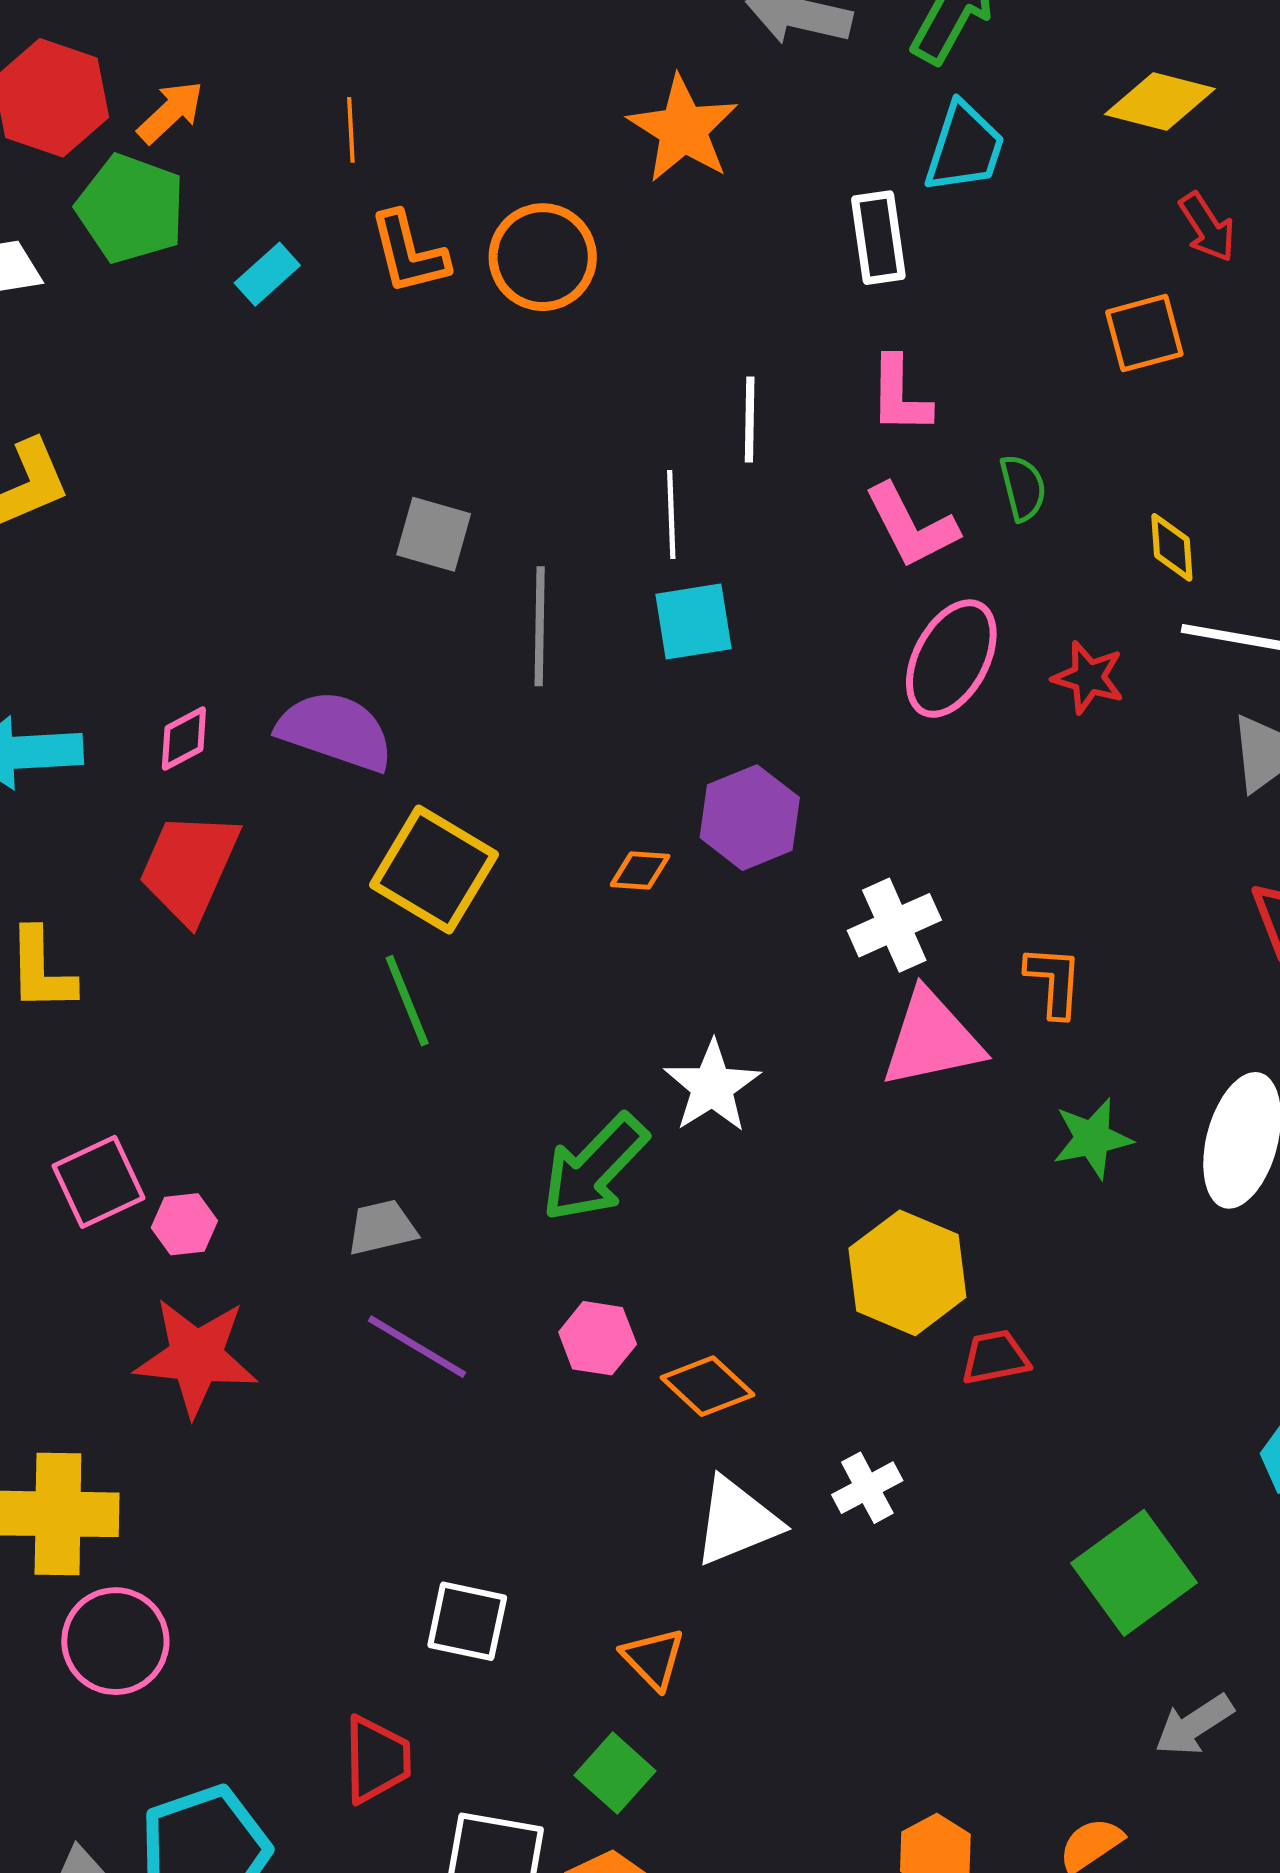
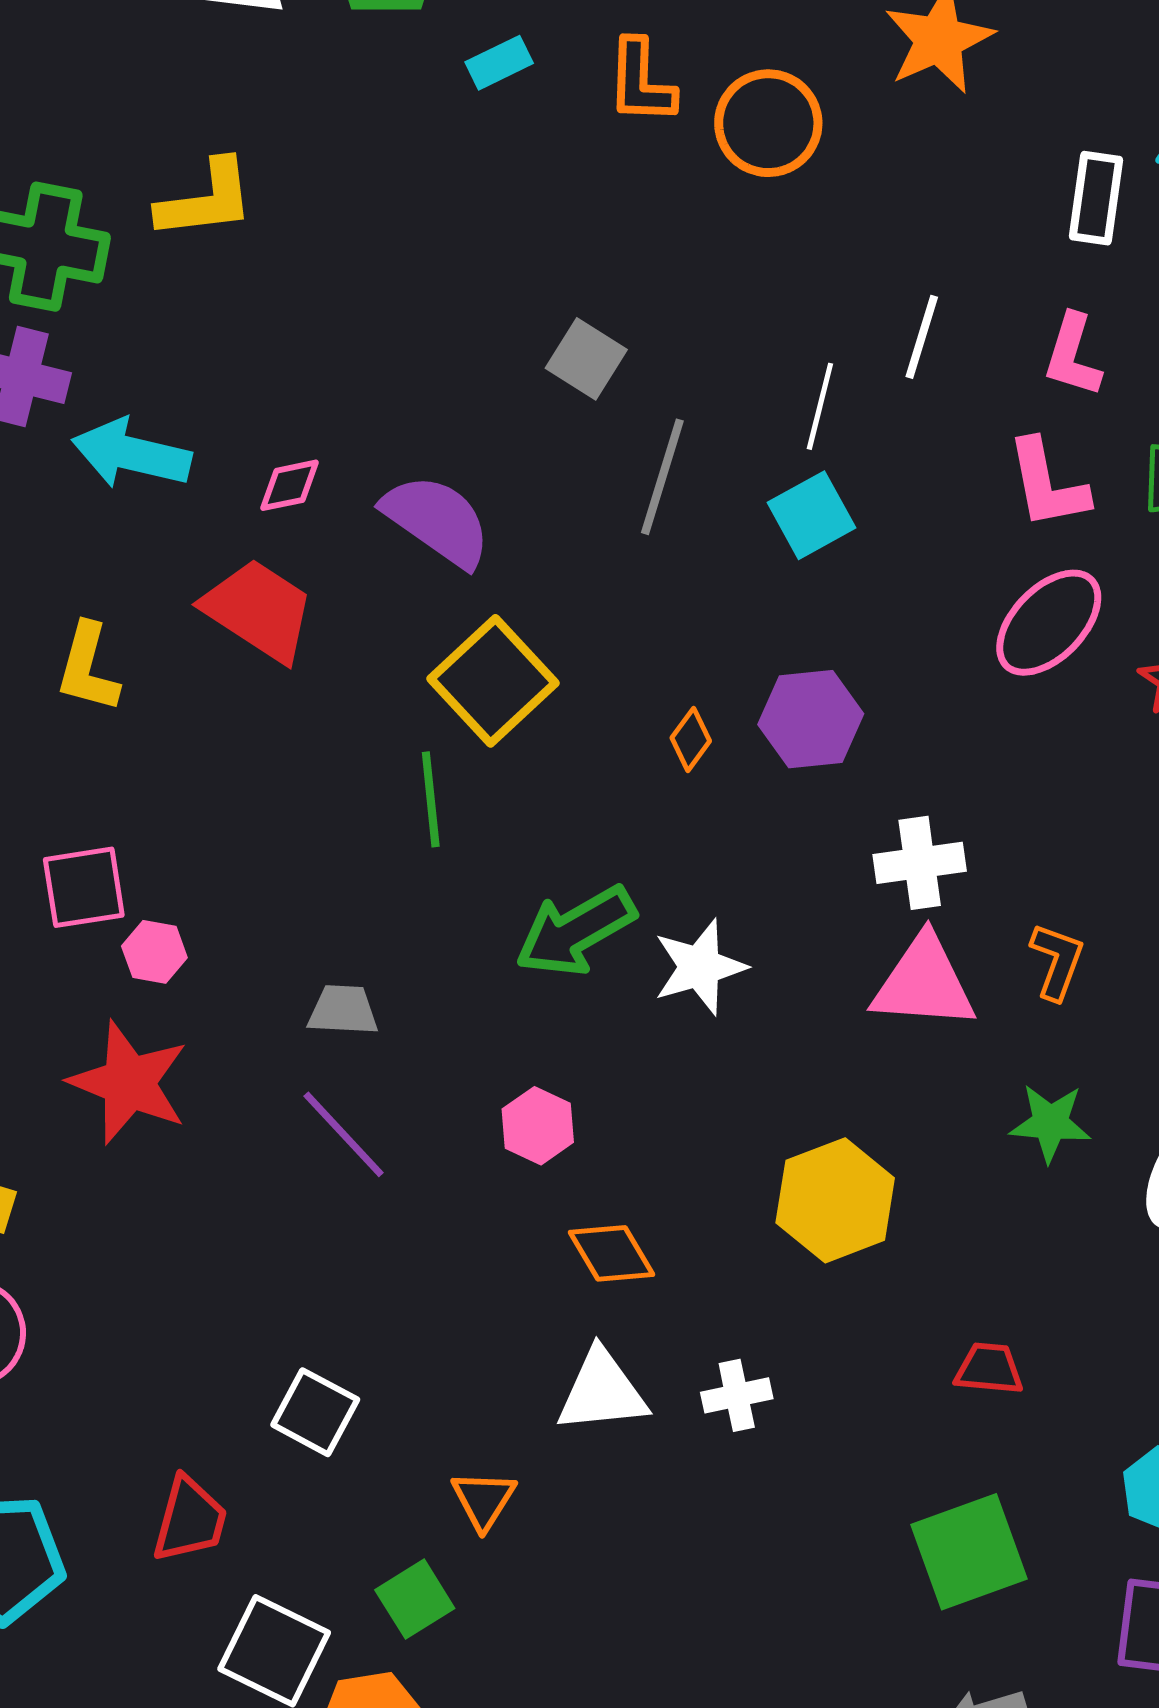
cyan square: (694, 621) -> (812, 515), turned -36
red trapezoid: (189, 867) -> (259, 610), turned 83
orange diamond: (640, 870) -> (691, 739), turned -74
green arrow: (595, 1168) -> (576, 931), moved
pink hexagon: (598, 1338) -> (538, 1126), moved
red trapezoid: (995, 1357) -> (989, 1369), moved

